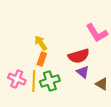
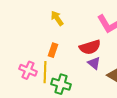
yellow arrow: (41, 43) -> (57, 18), moved
green cross: (50, 81) -> (61, 84), moved, turned 36

